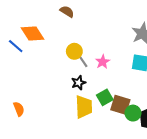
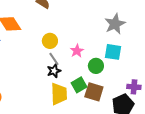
gray line: (83, 61) -> (54, 59), moved
green circle: (133, 113) -> (96, 66), moved

